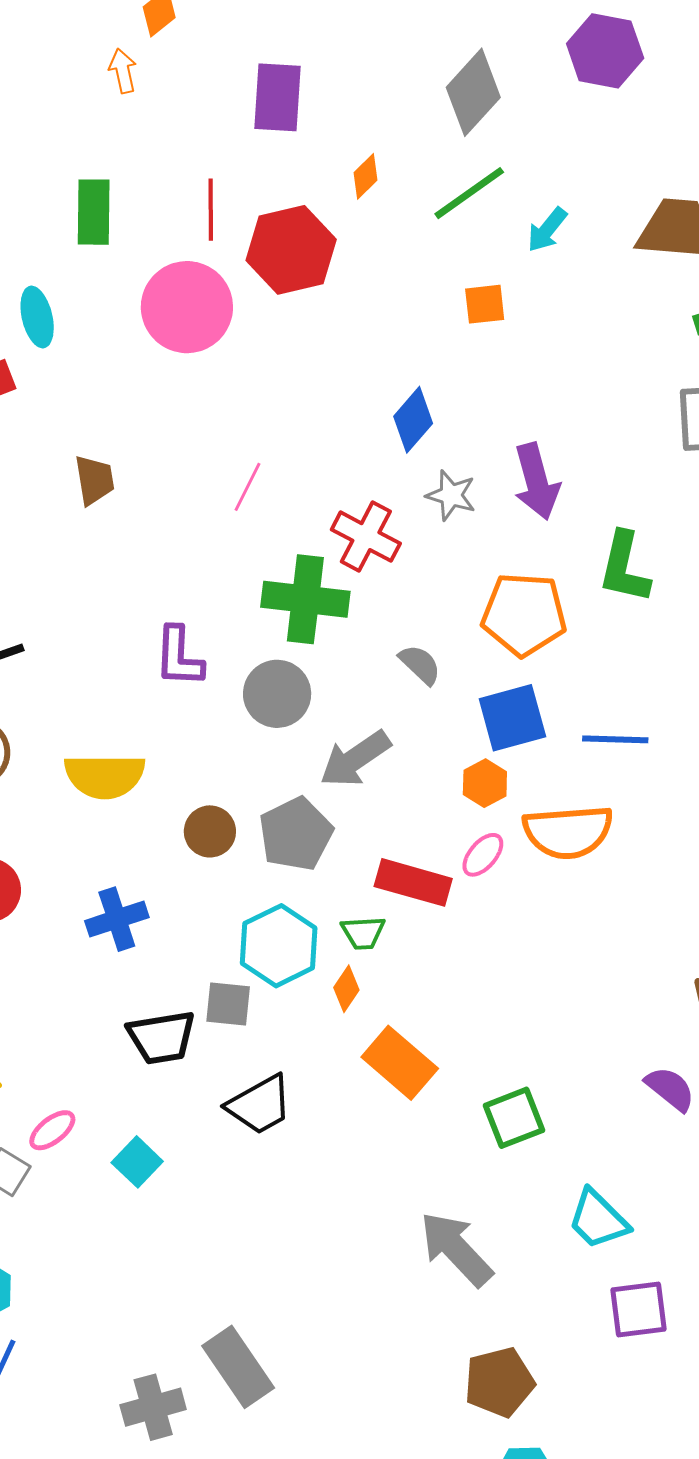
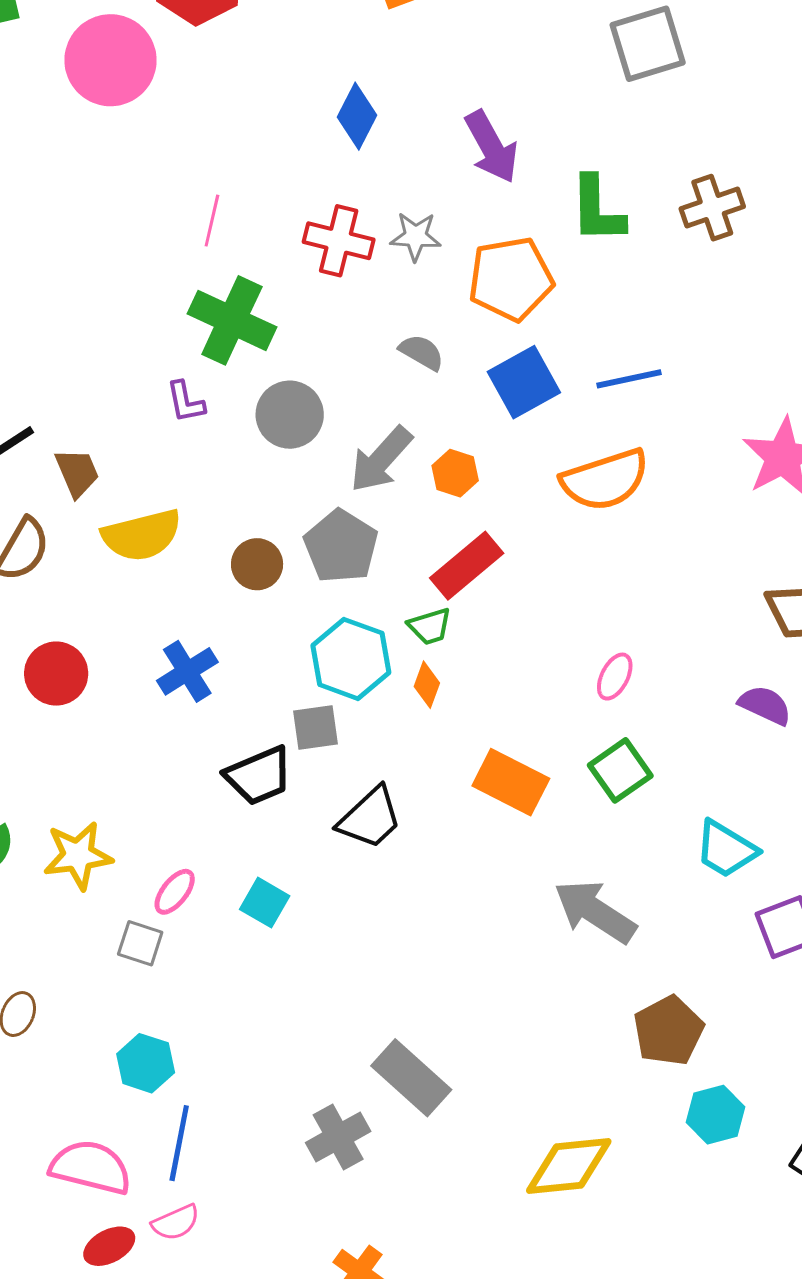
brown trapezoid: (94, 480) -> (77, 473), moved
gray star: (451, 495) -> (416, 236), moved
green cross: (305, 599) -> (232, 320), moved, turned 32
purple L-shape: (179, 657) -> (186, 402), size x0.7
orange hexagon: (485, 783) -> (455, 473), moved
pink ellipse: (483, 855) -> (615, 677), moved
red rectangle: (413, 882) -> (467, 566), turned -42
orange rectangle: (400, 1063) -> (511, 782), moved

